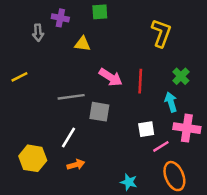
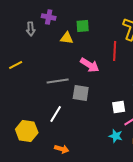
green square: (100, 12) -> (83, 26), moved
red line: (140, 81) -> (115, 51), moved
orange arrow: (76, 165) -> (62, 149), moved, turned 32
cyan star: (129, 182) -> (116, 136), moved

